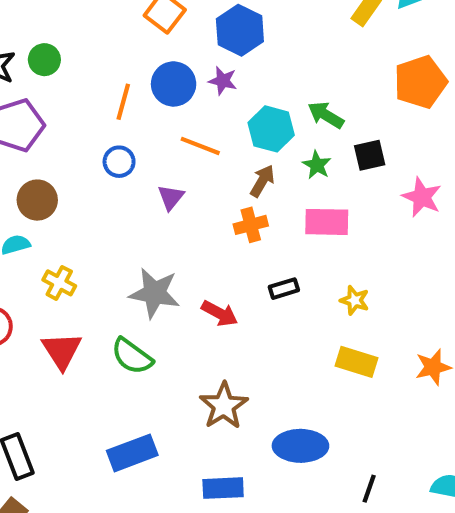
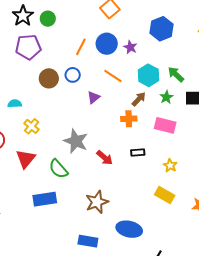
blue hexagon: (240, 30) -> (162, 29), moved
brown circle: (37, 200) -> (49, 78), moved
blue rectangle: (132, 453) -> (45, 199), moved

